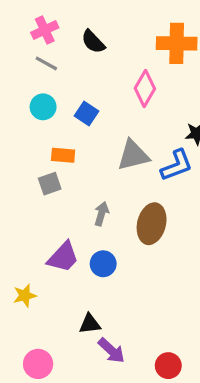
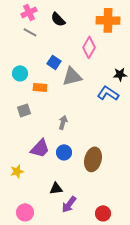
cyan circle: (43, 107) -> (20, 73), moved
gray triangle: (133, 155) -> (72, 76), moved
blue L-shape: (177, 165) -> (108, 93), turned -125
gray square: (50, 184) -> (24, 110), moved
brown ellipse: (152, 224) -> (93, 159), moved
purple arrow: (112, 351) -> (69, 204), turned 84

